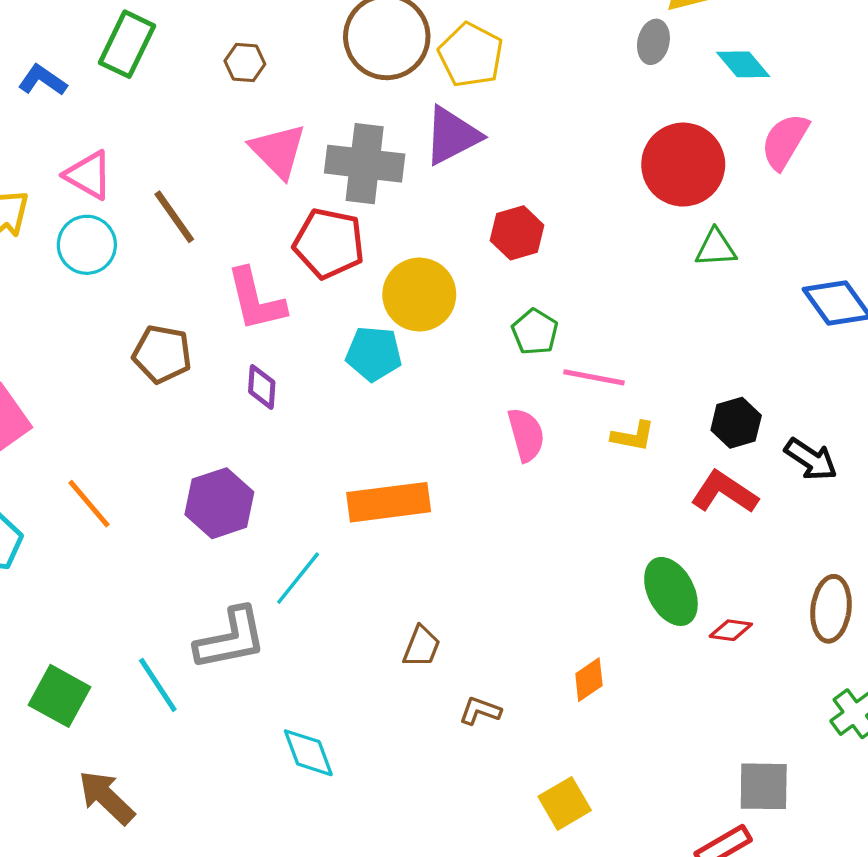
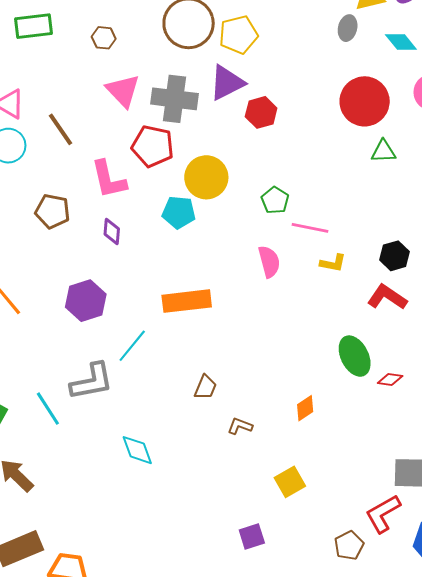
green rectangle: (127, 44) -> (33, 26), turned 57
yellow pentagon: (471, 55) -> (238, 35), turned 30
red hexagon: (517, 233) -> (261, 112), moved

